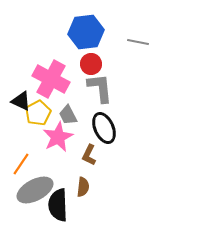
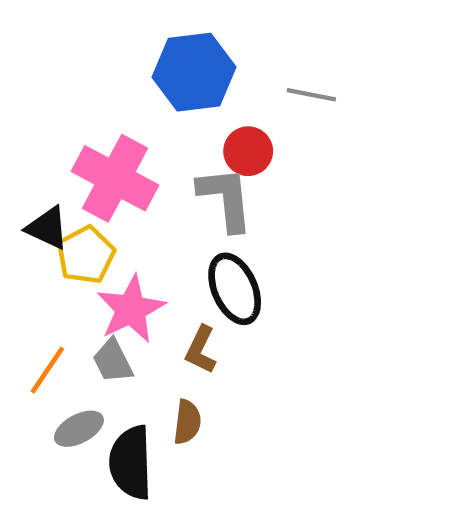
red circle: (91, 64) -> (248, 151), moved
gray trapezoid: (68, 115) -> (113, 361), moved
gray ellipse: (35, 190) -> (79, 429), size x0.6

